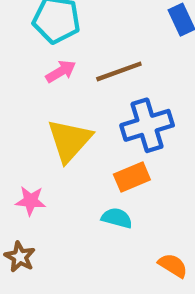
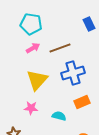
orange rectangle: (132, 177) -> (82, 102), moved
pink star: (31, 201) -> (31, 108), moved

